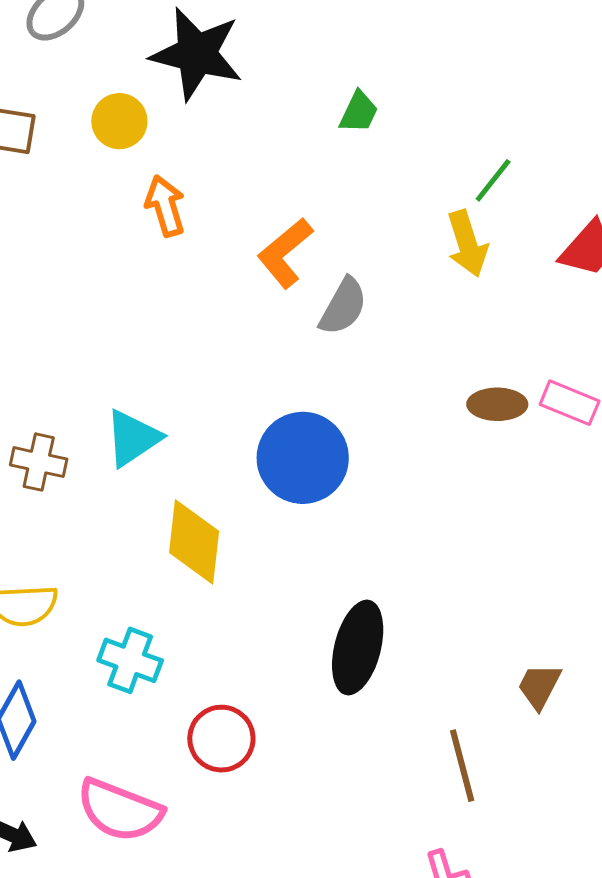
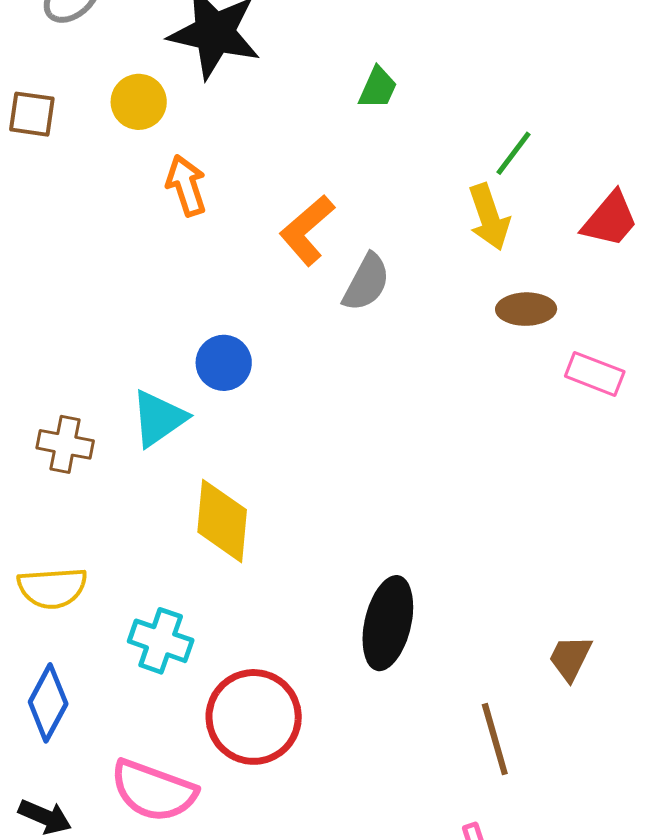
brown ellipse: (497, 404) -> (526, 309), moved
blue circle: (303, 458) -> (224, 363), moved, size x0.6
red circle: (221, 739) -> (254, 717), size x1.4

